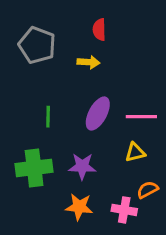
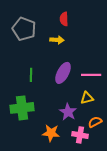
purple star: (82, 166) -> (68, 112), moved, turned 30

